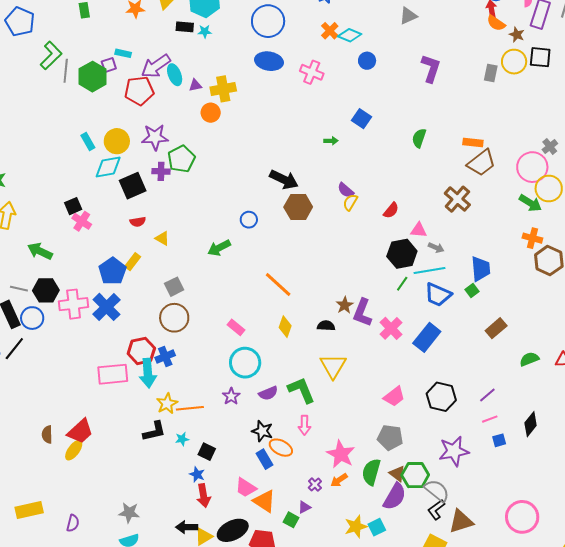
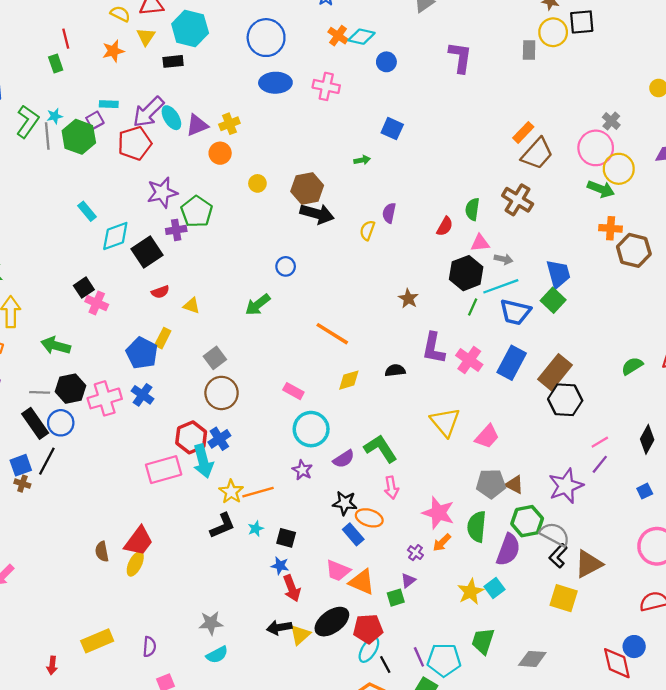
cyan star: (205, 31) -> (55, 116), moved
purple triangle: (195, 85) -> (197, 125), size x1.5
yellow cross: (223, 89) -> (229, 124), size x0.7
green semicircle: (419, 138) -> (472, 209), moved
yellow circle: (117, 141) -> (257, 183), moved, size x0.6
orange rectangle: (473, 142) -> (523, 132), turned -42
purple semicircle: (346, 190) -> (389, 213), turned 72
yellow semicircle: (350, 202) -> (367, 230), moved
brown hexagon: (298, 207) -> (307, 188), moved
green square: (472, 291) -> (553, 300), size x1.5
brown star: (345, 305) -> (408, 298), moved
blue cross: (106, 307) -> (143, 395), size x0.7
yellow diamond: (285, 327) -> (349, 380), turned 65
brown rectangle: (496, 328) -> (555, 372), moved, size x1.4
yellow triangle: (333, 366) -> (445, 422), moved
purple line: (487, 395) -> (600, 464), moved
black hexagon: (441, 397) -> (565, 400), moved
blue square: (499, 440) -> (645, 491), moved
brown triangle: (397, 474) -> (514, 485), moved
green square: (291, 520) -> (396, 598), turned -35

